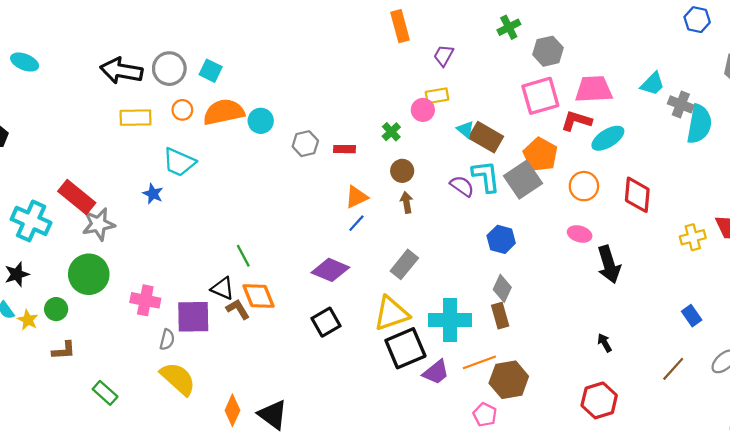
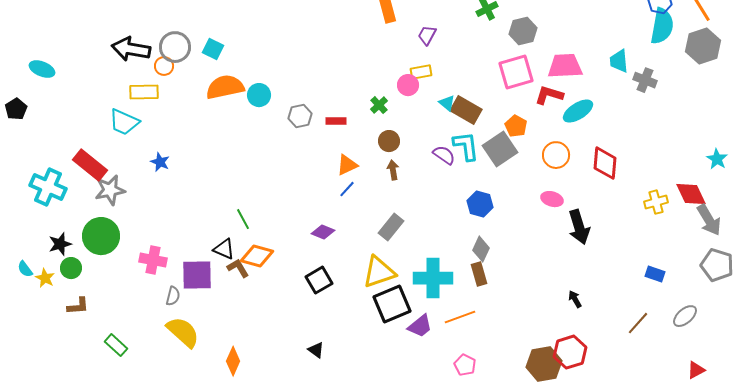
cyan ellipse: (25, 62) -> (42, 69), moved
cyan trapezoid: (652, 84) -> (619, 61), turned 130
orange circle: (182, 110) -> (164, 66), moved
cyan semicircle: (699, 124) -> (662, 26), moved
orange pentagon: (540, 155) -> (516, 126), size x0.7
cyan trapezoid: (179, 162) -> (124, 122), moved
purple diamond: (330, 270) -> (323, 232), size x0.7
black star: (17, 274) -> (60, 244), moved
orange diamond: (259, 296) -> (257, 256), turned -52
blue rectangle: (692, 316) -> (655, 274), turned -36
brown hexagon: (509, 380) -> (544, 364), moved
black triangle: (273, 415) -> (316, 350), moved, size x0.6

